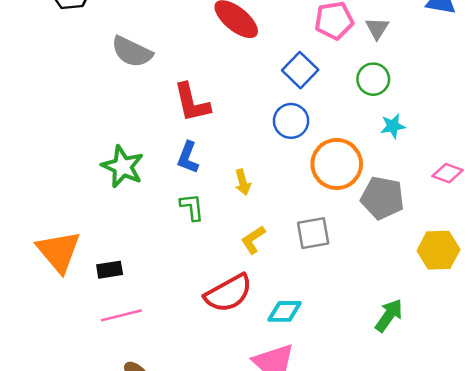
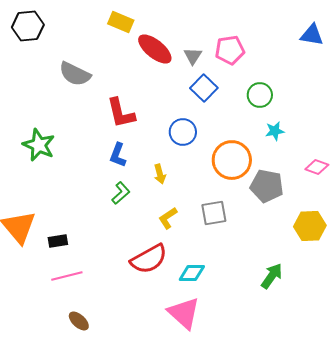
gray triangle: (377, 28) -> (193, 56), moved
blue circle: (291, 121) -> (183, 132), moved
green star: (123, 167) -> (39, 145), moved
green L-shape: (192, 207) -> (121, 193), turned 55

